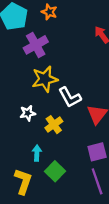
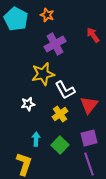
purple cross: (36, 45) -> (55, 44), moved
yellow cross: (54, 125) -> (60, 114), moved
green square: (55, 171) -> (60, 145), moved

